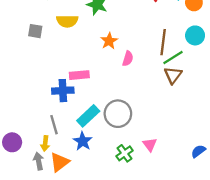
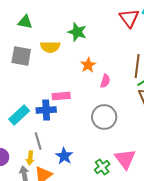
gray square: (35, 31) -> (21, 56), size x1.5
gray circle: (118, 114) -> (104, 117), moved
cyan rectangle: (88, 116) -> (19, 115), moved
pink triangle: (150, 145) -> (125, 159), size x1.6

